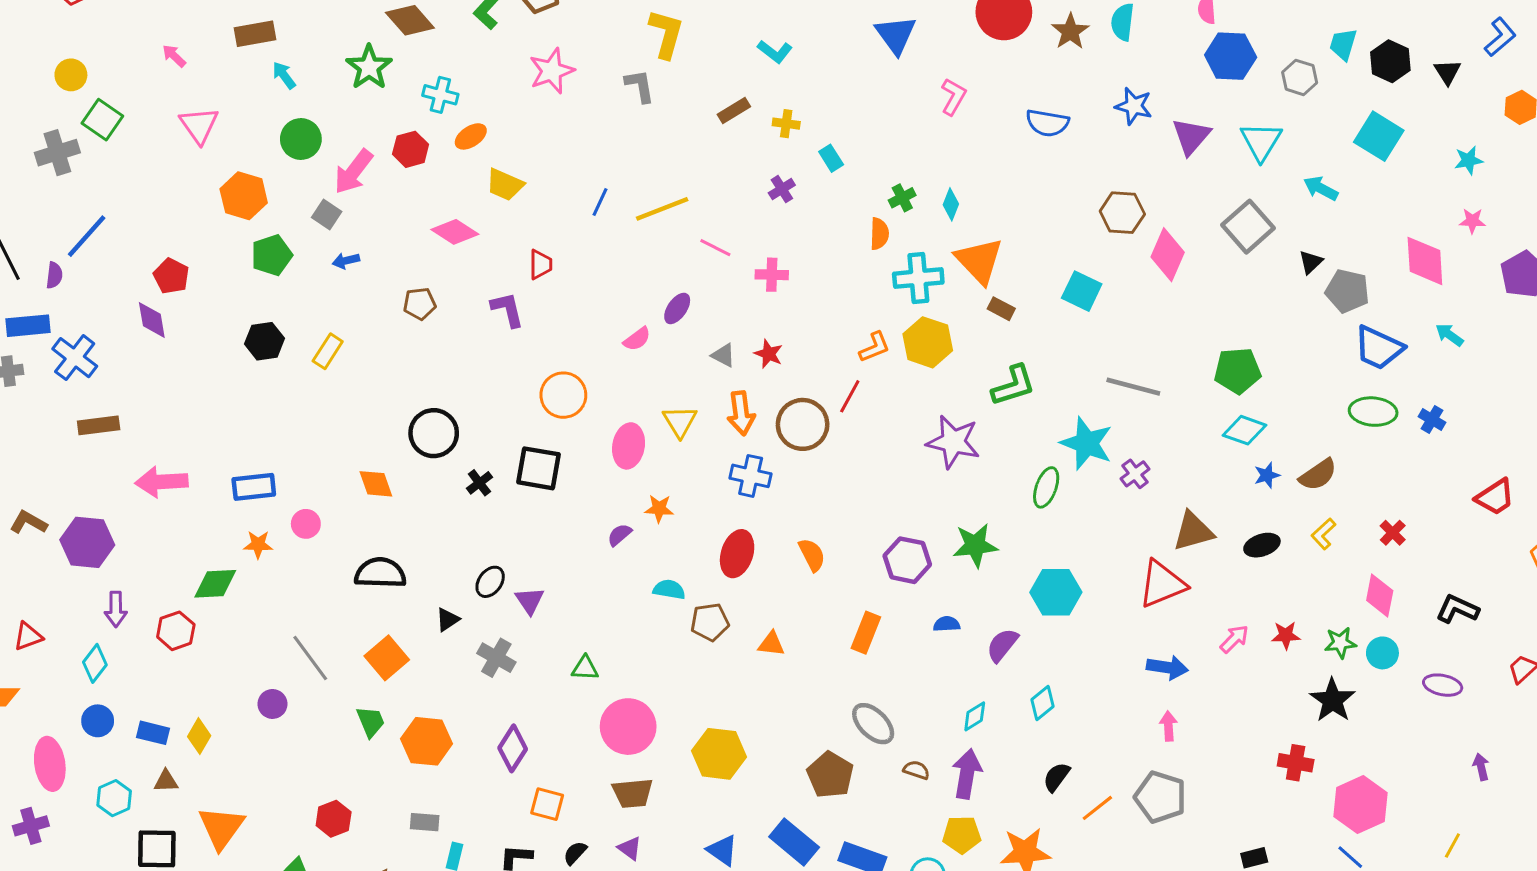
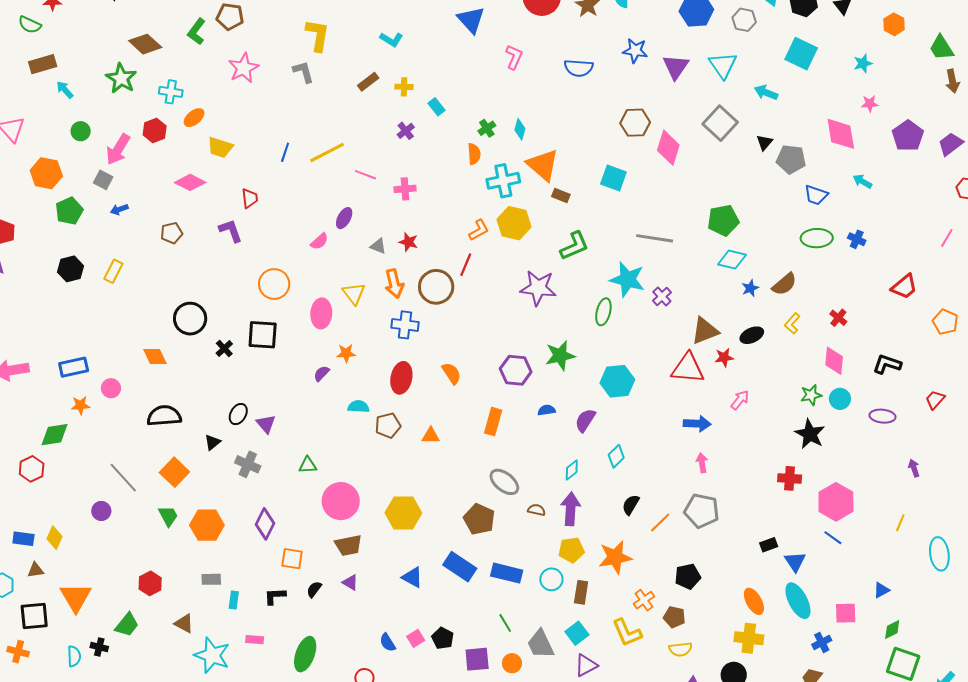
green circle: (301, 139) -> (81, 131), size x0.7
blue trapezoid: (1379, 348) -> (816, 195), size x0.7
red triangle: (1162, 584) -> (688, 368), turned 33
red star: (1286, 635) -> (724, 357), moved

